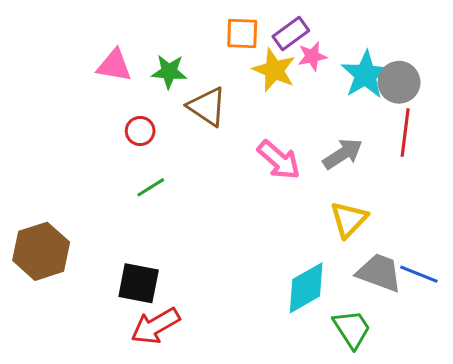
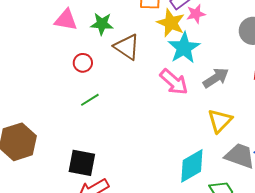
cyan star: (366, 75) -> (184, 48), moved

